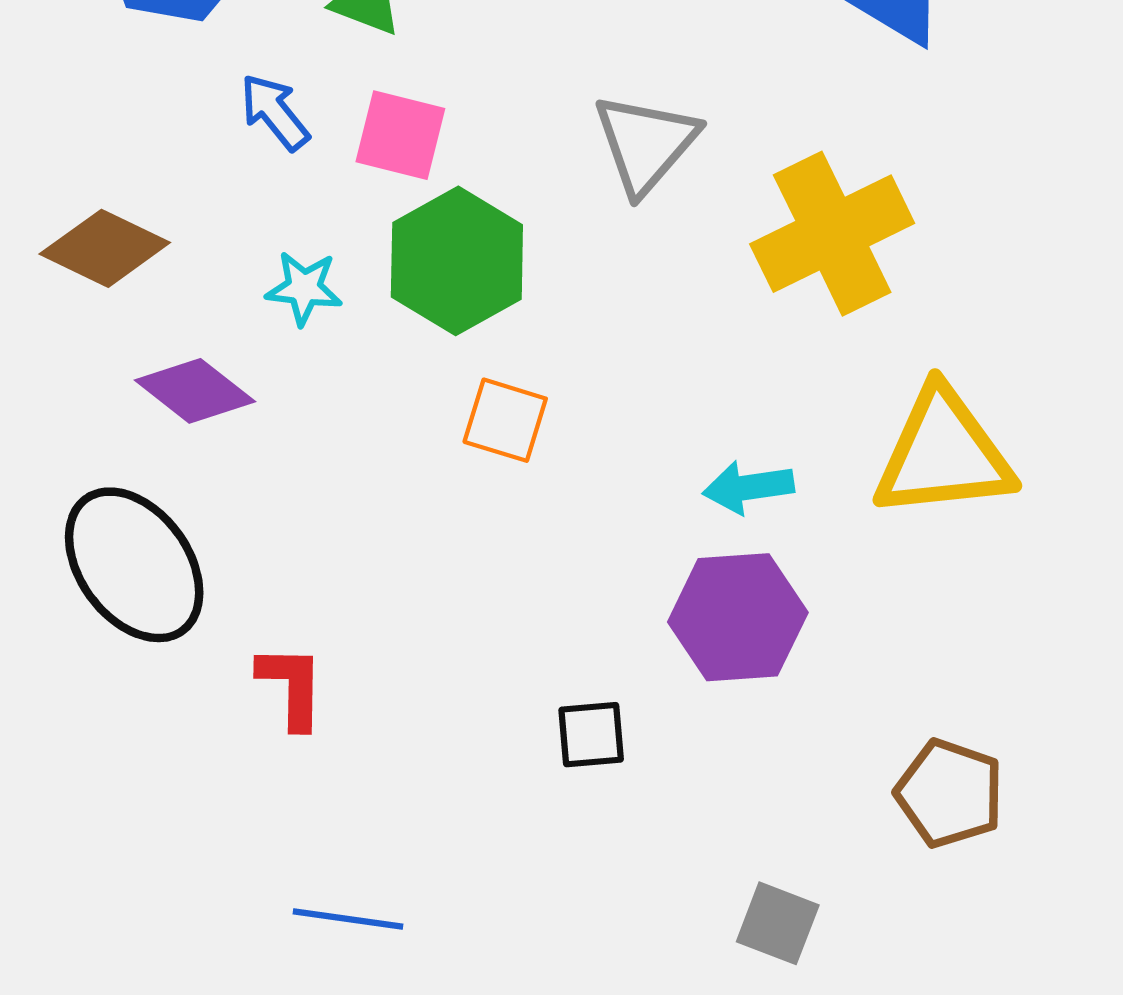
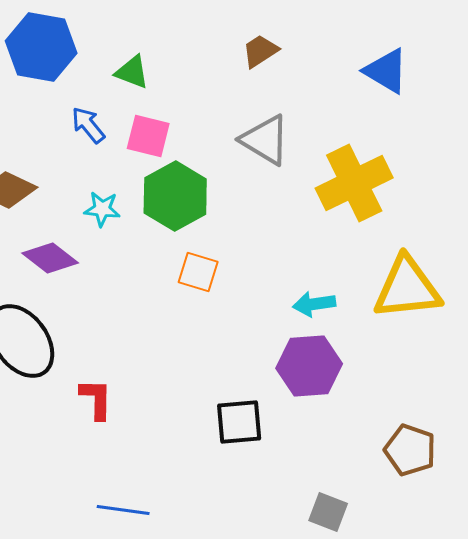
gray triangle: (646, 143) -> (265, 140), turned -40
black square: (591, 735) -> (239, 422), size x1.4

